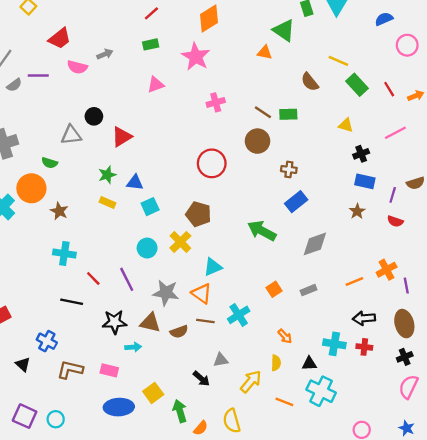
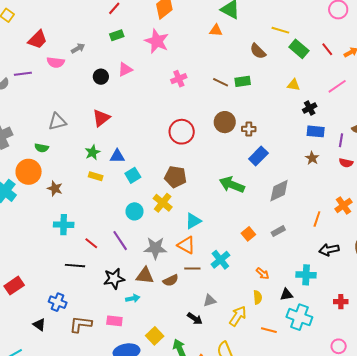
black circle: (94, 116) -> (101, 77), moved
brown circle: (257, 141) -> (225, 122), moved
orange line: (354, 282) -> (317, 219), turned -42
red cross: (364, 347) -> (341, 302), moved

